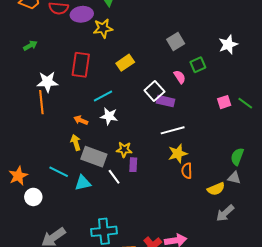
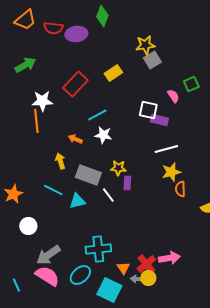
yellow star: (103, 28) -> (145, 45), moved
gray square: (176, 42) -> (152, 60), moved
green arrow: (30, 46) -> (25, 65), size x1.5
yellow rectangle: (125, 63) -> (113, 73), moved
red rectangle: (81, 65) -> (75, 84), turned 35
white square: (154, 91) -> (148, 110), turned -36
yellow arrow: (76, 142) -> (60, 161), moved
white circle: (33, 197) -> (28, 226), moved

